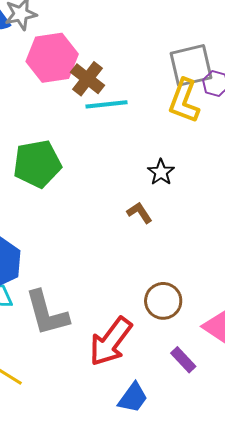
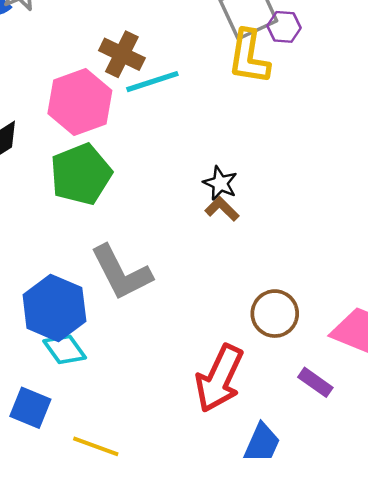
pink hexagon: (52, 58) -> (80, 102), moved
black star: (161, 172) -> (220, 183), moved
gray L-shape: (47, 313) -> (121, 273), moved

